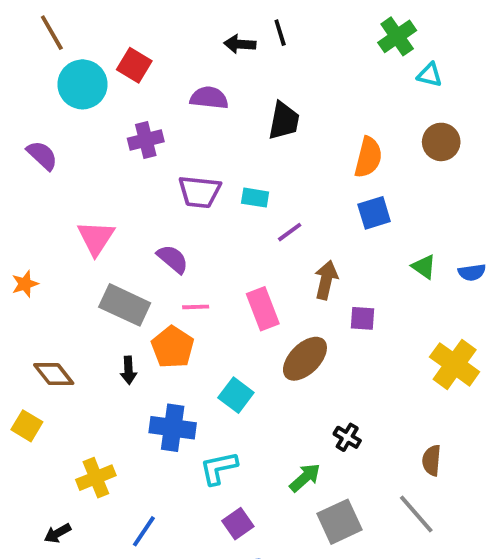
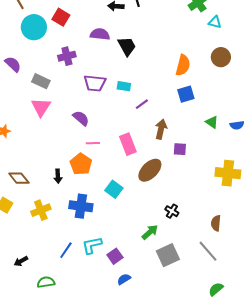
black trapezoid: (284, 121) -> (127, 46), moved, turned -40
gray rectangle: (125, 305) -> (41, 81), moved, size x0.7
yellow cross: (455, 364) -> (228, 173), turned -30
cyan L-shape: (219, 468) -> (92, 245), moved
yellow cross: (96, 478) -> (41, 210), moved
blue line: (144, 531) -> (66, 250), moved

